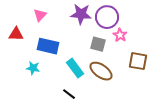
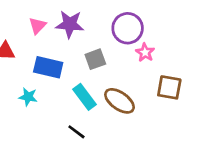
purple star: (81, 14) -> (70, 24), moved
gray square: (98, 44) -> (95, 59), moved, turned -35

